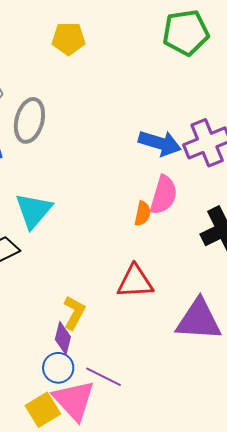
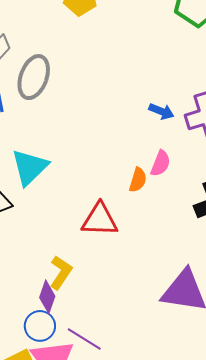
blue arrow: (160, 143) -> (161, 111), size x0.6
pink semicircle: (164, 195) -> (161, 163), size x0.7
red triangle: (135, 282) -> (100, 220), moved

